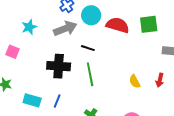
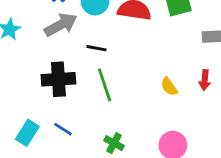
cyan rectangle: (32, 100) -> (27, 133), turned -66
blue line: (57, 101) -> (63, 129), turned -72

